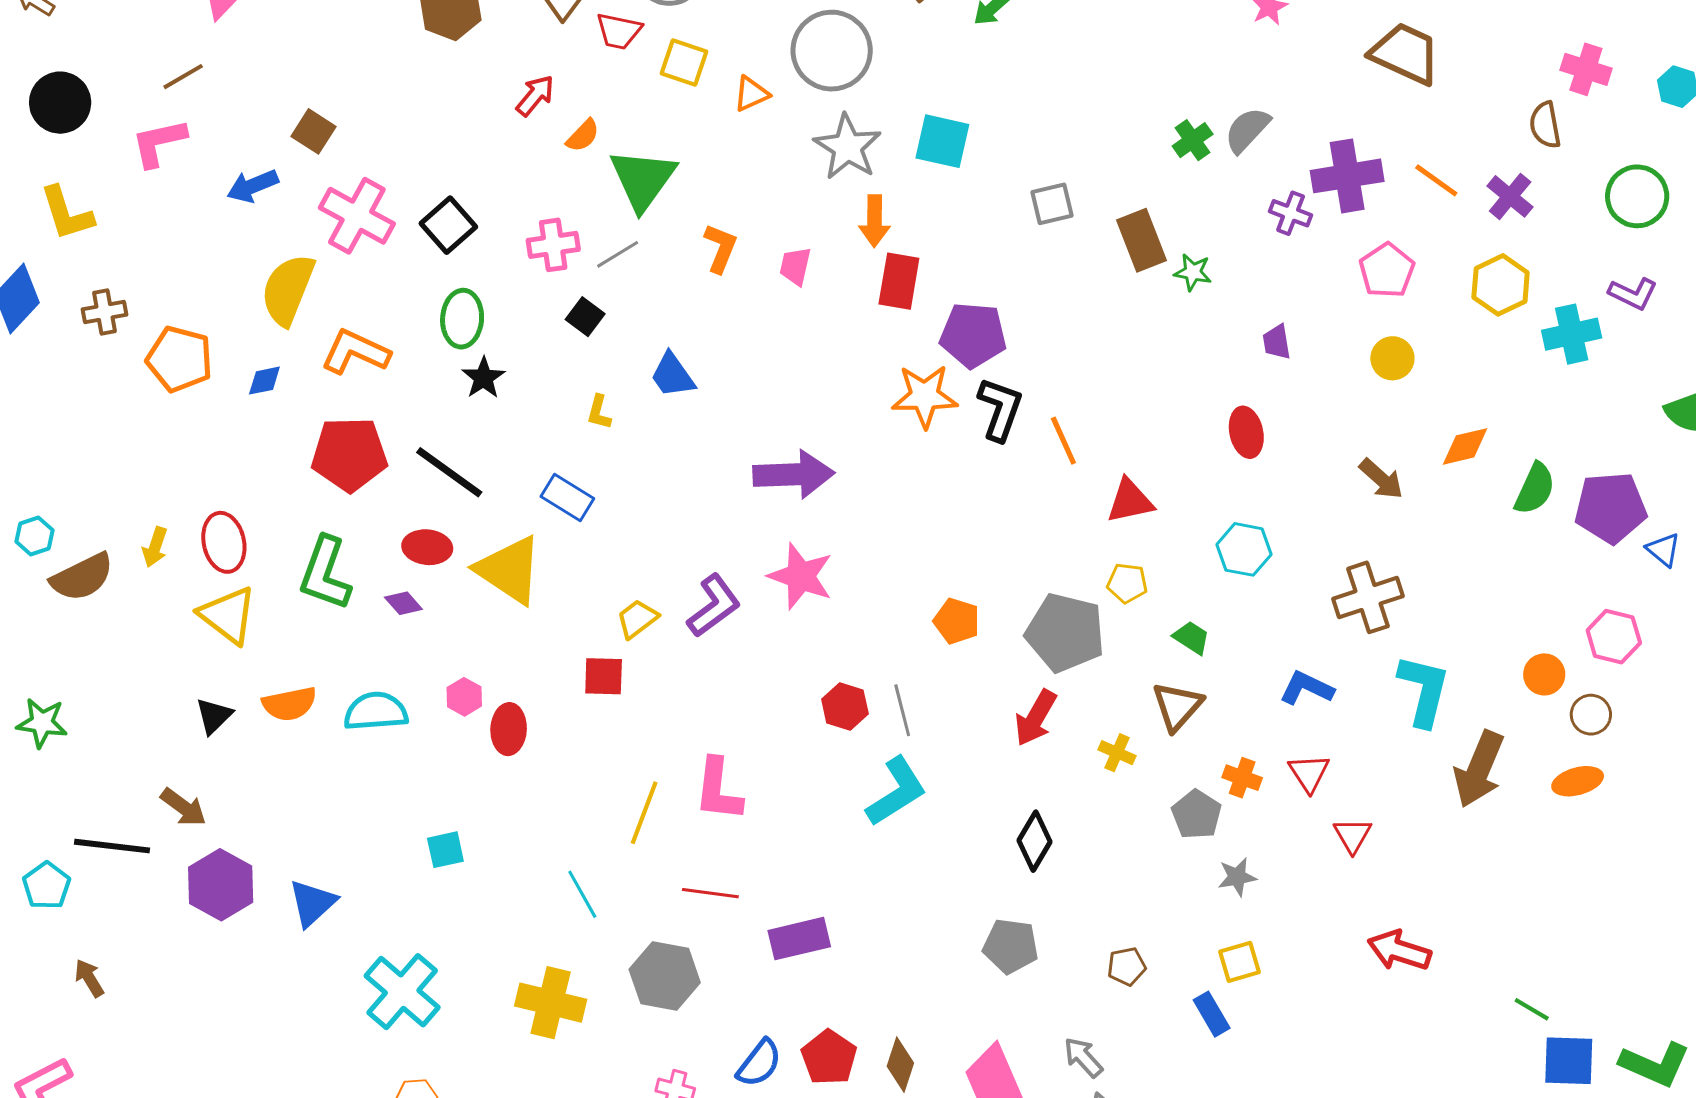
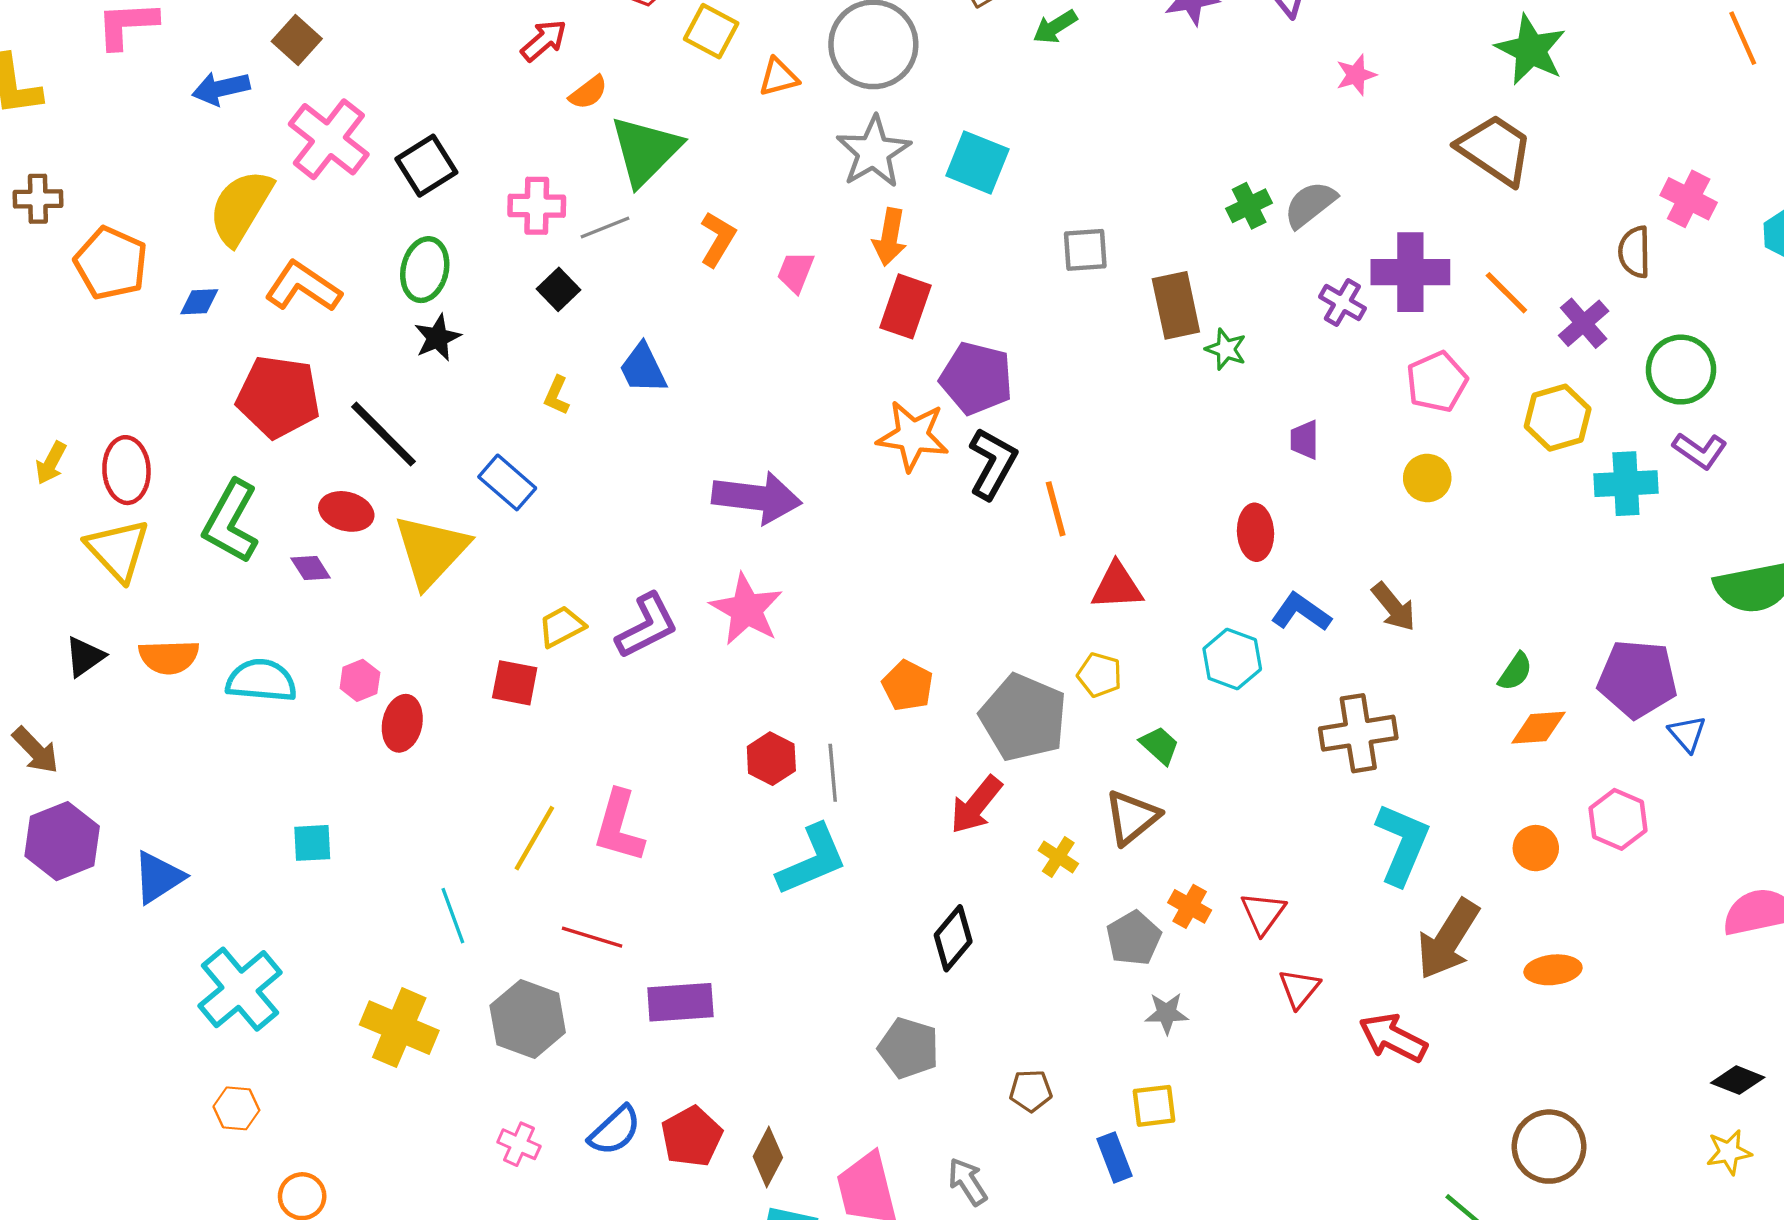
green circle: (1637, 196) -> (1681, 370), moved
orange diamond: (1465, 446) -> (1538, 728), moved
green semicircle: (1535, 489) -> (1515, 672), moved, size x0.7
yellow triangle: (509, 570) -> (431, 551), turned 30
blue L-shape: (1307, 688) -> (1301, 612), moved
brown circle: (1591, 715) -> (1549, 1147), moved, size x1.6
red arrow: (1399, 951) -> (1393, 1038), moved

